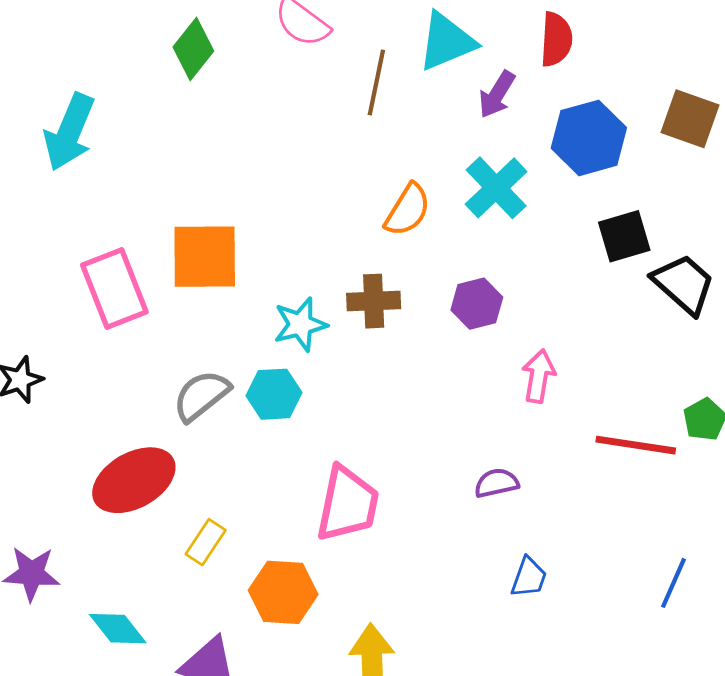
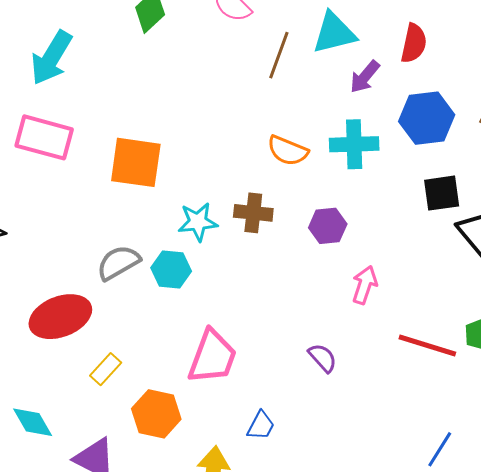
cyan cross: (496, 188) -> (354, 144), turned 33
orange semicircle: (408, 210) -> (288, 151), turned 72
pink rectangle: (114, 288) -> (44, 137), moved, turned -62
purple semicircle: (497, 483) -> (323, 358), turned 52
blue trapezoid: (529, 577) -> (261, 426), moved

